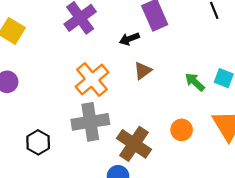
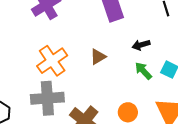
black arrow: (129, 39) -> (141, 45), moved

